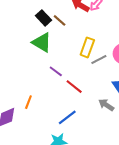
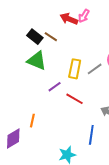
yellow rectangle: (87, 47) -> (75, 69), moved
purple line: (56, 71) -> (55, 87), turned -64
blue line: (67, 117) -> (91, 135), moved, turned -36

